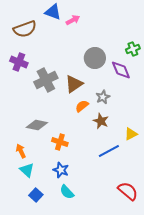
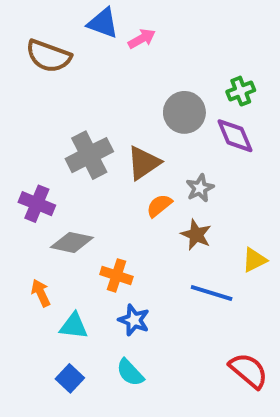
brown semicircle: (25, 29) -> (49, 56), turned 40
green cross: (133, 49) -> (241, 91), moved
purple cross: (19, 62) -> (37, 204), moved
blue line: (109, 151) -> (212, 293), turned 45
cyan triangle: (27, 170) -> (74, 326), moved, turned -35
blue star: (61, 170) -> (134, 320), moved

